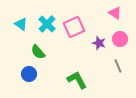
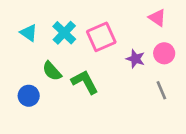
blue circle: (29, 74) -> (29, 96), moved
green L-shape: (77, 80) -> (85, 82), moved

